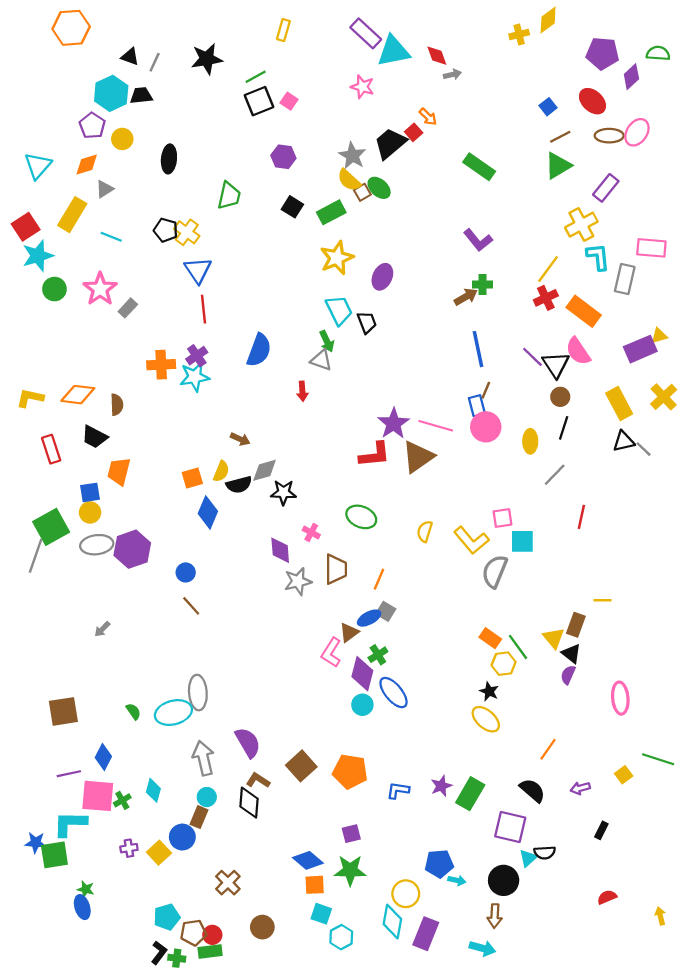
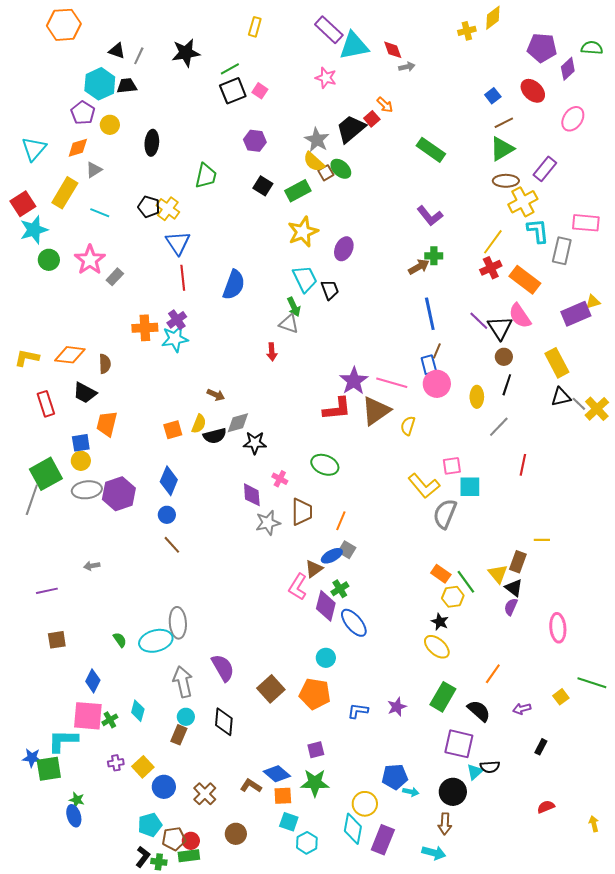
brown ellipse: (609, 136) -> (506, 181), moved
blue semicircle: (259, 350) -> (234, 285), moved
yellow cross: (664, 397) -> (597, 409), moved
blue diamond: (208, 512) -> (169, 481), moved
yellow semicircle: (425, 531) -> (408, 426), moved
gray arrow: (102, 629) -> (92, 566), turned 35
cyan circle: (362, 705) -> (326, 658), moved
brown square: (63, 711) -> (57, 640), size x0.7
purple line: (69, 774) -> (47, 591), moved
brown L-shape: (258, 780) -> (251, 786), moved
green rectangle: (470, 794) -> (443, 697), moved
blue circle: (182, 837) -> (164, 787), moved

